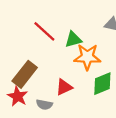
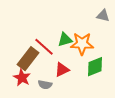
red line: (44, 31) -> (44, 47), moved
green triangle: (73, 39) -> (65, 40), moved

